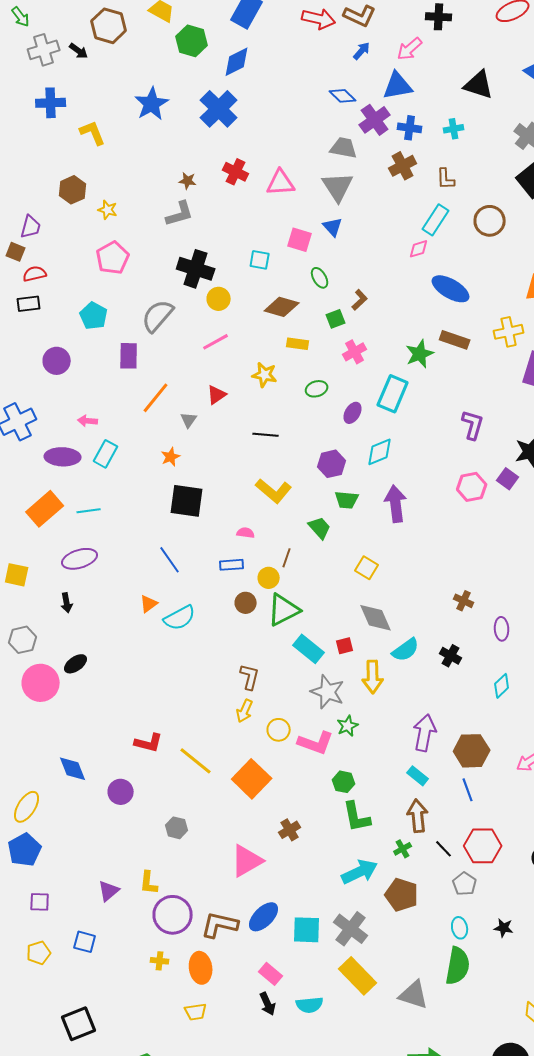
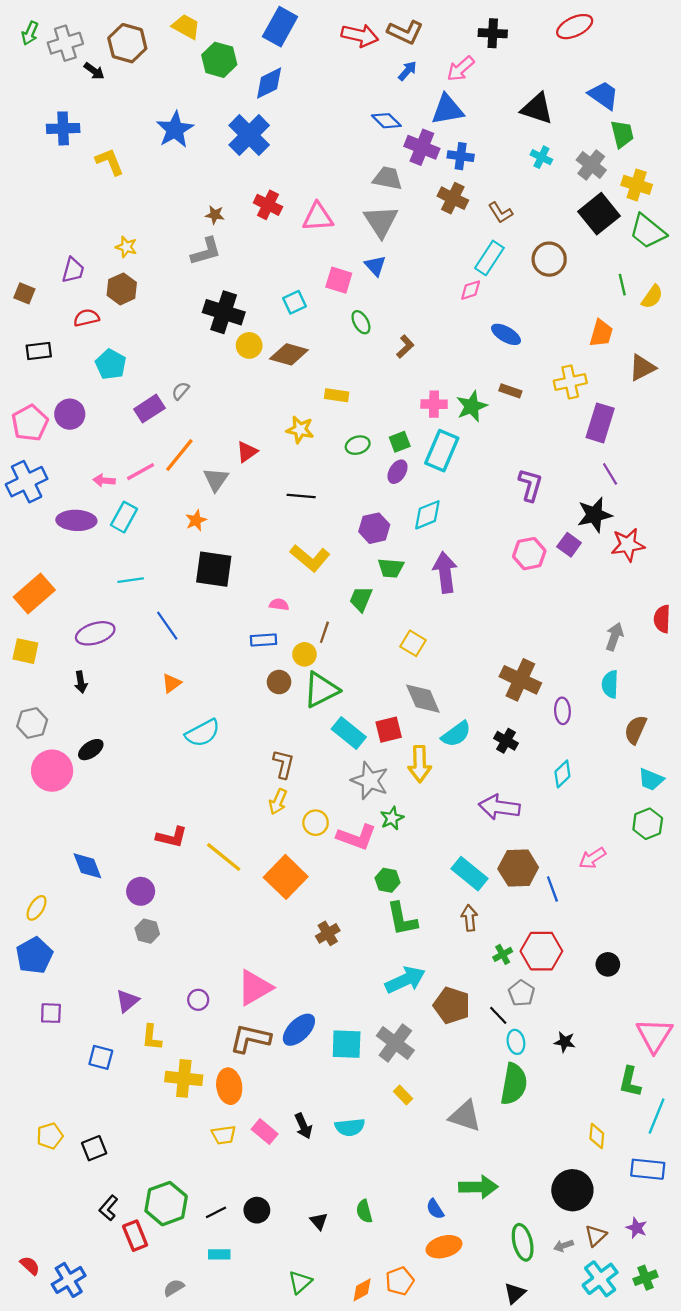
green arrow: (21, 17) -> (30, 33), turned 60
gray cross: (44, 50) -> (65, 43), moved
purple cross: (375, 120) -> (422, 147), turned -32
cyan cross: (454, 129) -> (541, 157), moved, turned 36
brown cross: (403, 166) -> (453, 198), turned -36
brown L-shape: (446, 179) -> (500, 213), turned -30
brown hexagon: (73, 190) -> (122, 289), moved
purple trapezoid: (31, 227) -> (73, 270), moved
pink pentagon: (113, 258) -> (30, 423), moved
cyan square: (260, 260) -> (295, 302), turned -35
red semicircle: (35, 274) -> (86, 318), moved
blue ellipse: (451, 289) -> (506, 334), size x0.7
brown diamond: (282, 307) -> (289, 354), moved
gray semicircle: (158, 316) -> (180, 391), moved, size x0.5
green square: (336, 319) -> (400, 442), moved
brown rectangle: (455, 340) -> (510, 391), size x0.7
pink line: (216, 342) -> (141, 472), moved
pink cross: (355, 352) -> (434, 404), moved, turned 30
purple rectangle: (129, 356) -> (149, 409), turned 56
gray triangle: (189, 420) -> (216, 479), size x1.4
orange rectangle: (45, 509) -> (34, 593), moved
cyan line: (89, 511) -> (131, 580), moved
green trapezoid: (320, 528) -> (361, 599), turned -115
blue line: (170, 560) -> (167, 626), moved
brown cross: (464, 601) -> (520, 680), size x1.8
cyan semicircle: (180, 618) -> (203, 733), moved
red square: (345, 646) -> (389, 730), size x1.4
purple arrow: (425, 733) -> (499, 807), moved, turned -93
brown hexagon: (472, 751) -> (518, 868), moved
cyan rectangle: (418, 776) -> (469, 874), size x1.5
blue line: (468, 790) -> (552, 889), moved
yellow ellipse: (27, 807) -> (37, 908), size x0.7
brown arrow: (418, 816) -> (469, 918), size x0.7
gray hexagon: (177, 828) -> (147, 931), moved
green cross: (403, 849) -> (503, 954), moved
black line: (444, 849) -> (498, 1015), moved
pink triangle: (247, 861) -> (255, 988), moved
yellow L-shape: (149, 883) -> (152, 1037), moved
purple circle: (173, 915) -> (198, 1000), moved, size x0.5
yellow pentagon: (39, 953) -> (50, 1136), moved
yellow cross: (160, 961) -> (184, 1078), size x1.8
pink rectangle: (271, 974) -> (265, 1132), moved
yellow rectangle: (358, 976) -> (403, 1095), size x0.5
black square: (79, 1024) -> (94, 1148), size x0.7

